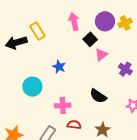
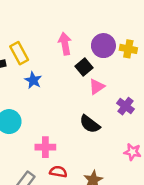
yellow cross: (125, 23) -> (128, 49), turned 32
blue star: (59, 67) -> (33, 80), moved
black semicircle: (98, 96) -> (90, 124), moved

